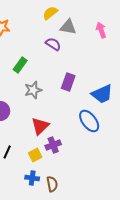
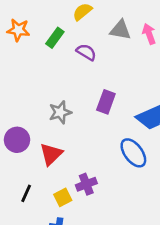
gray triangle: (68, 27) -> (120, 30), moved
green rectangle: (20, 65) -> (55, 38), moved
red triangle: (40, 126) -> (51, 154), moved

